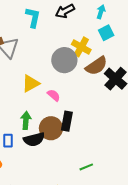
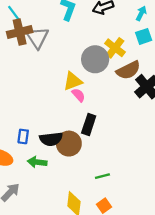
yellow triangle: (31, 83) -> (73, 81), moved
green arrow: (26, 120) -> (37, 162), moved, turned -96
brown circle: (51, 128) -> (69, 144), moved

